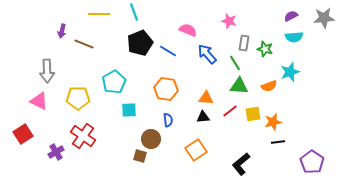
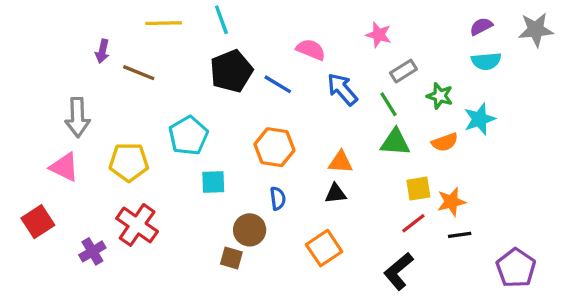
gray rectangle: (244, 43) -> (403, 71), turned 49
green star: (265, 49) -> (440, 96), moved
red line: (230, 111) -> (413, 223), moved

